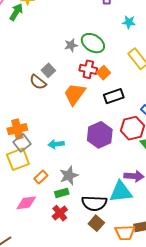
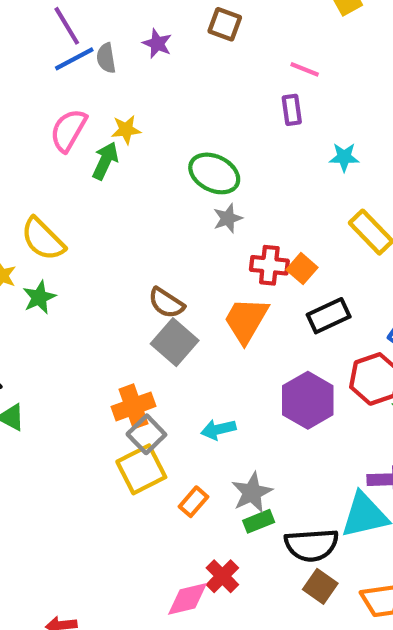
green ellipse: (93, 43) -> (214, 173), moved
gray square: (48, 70) -> (175, 342), moved, size x1.5
green rectangle: (62, 193) -> (259, 521), moved
pink diamond: (26, 203) -> (187, 599), moved
red cross: (60, 213) -> (222, 576), moved

